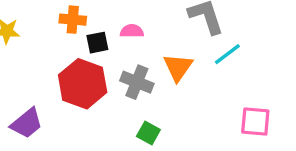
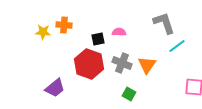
orange cross: (73, 20) -> (64, 25), moved
orange triangle: (178, 67) -> (147, 65), moved

